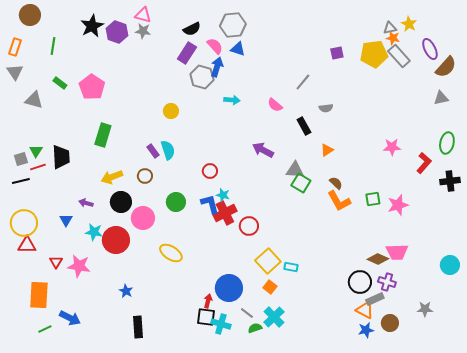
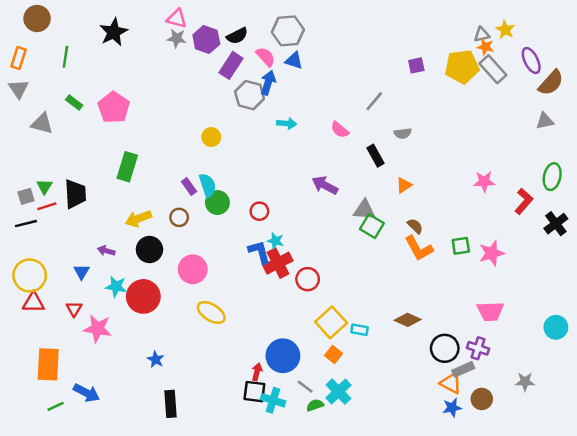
purple hexagon: (117, 32) -> (206, 39), moved
black cross: (450, 181) -> (556, 224), turned -30
green circle: (176, 202) -> (217, 203), moved
pink circle: (143, 218) -> (193, 269), moved
brown diamond: (378, 259) -> (408, 320), moved
red triangle: (56, 262) -> (74, 309), moved

